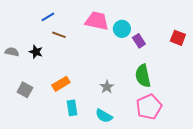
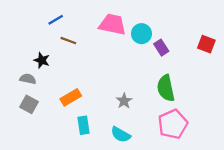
gray semicircle: (12, 52) -> (28, 79), moved

